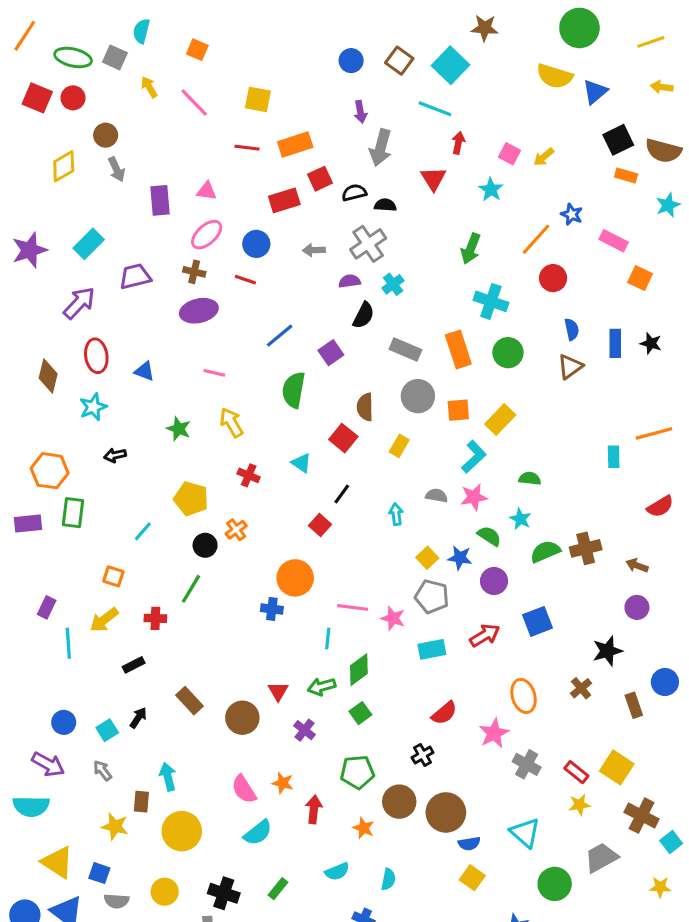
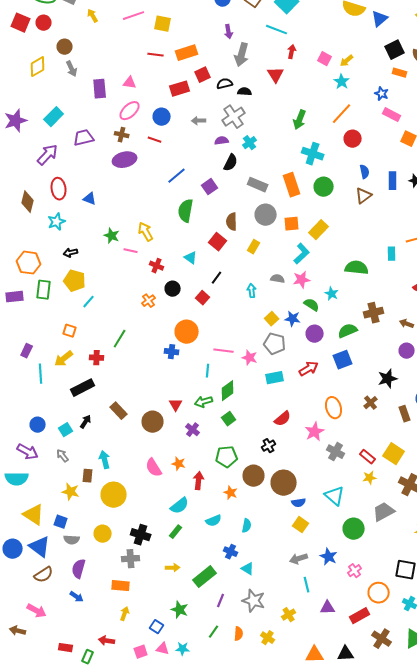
pink line: (194, 103) -> (134, 16), moved, turned -65
cyan star: (491, 190) -> (342, 82), moved
blue star: (572, 214) -> (382, 94), moved
pink line: (214, 373) -> (131, 251), moved
green semicircle: (530, 478) -> (357, 268), moved, size x1.6
yellow pentagon: (191, 499) -> (75, 281), moved
black circle: (205, 545) -> (173, 289), moved
green semicircle: (545, 551) -> (348, 331), moved
black rectangle: (134, 665) -> (83, 388), size x1.6
cyan semicircle: (258, 833) -> (180, 506), moved

